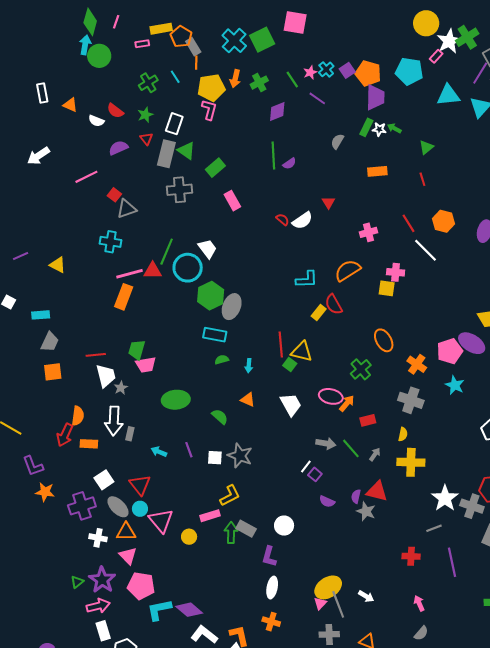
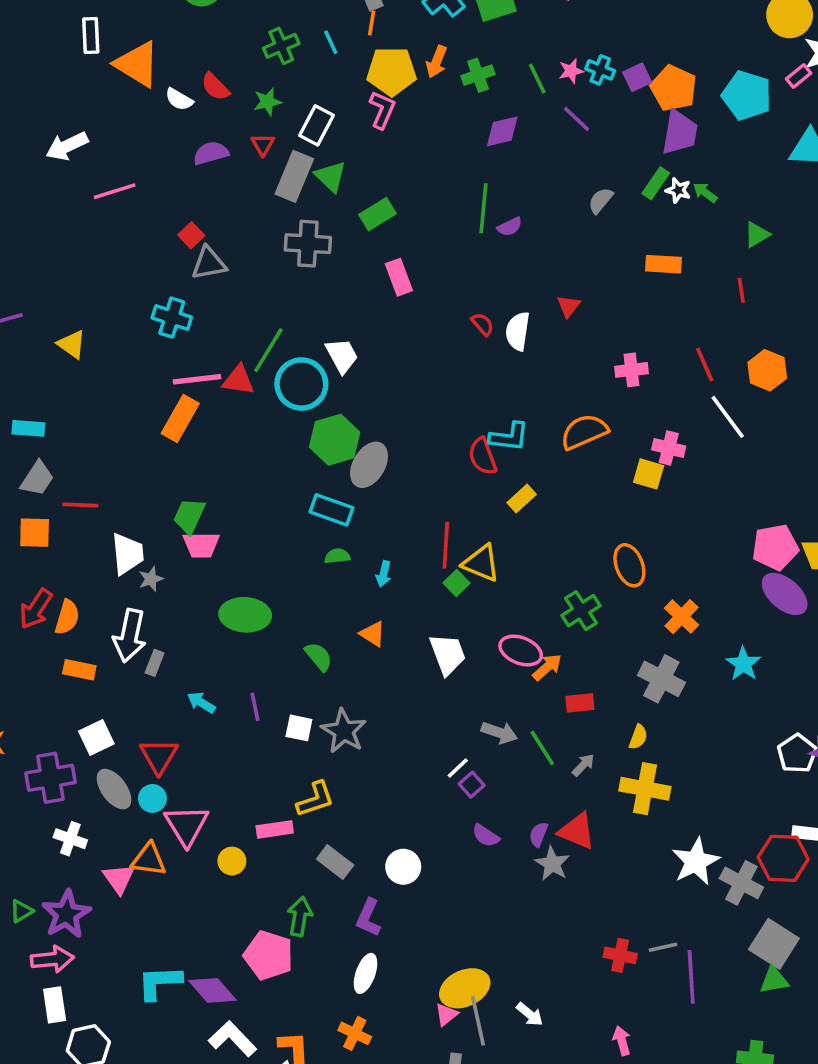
cyan cross: (326, 69) -> (600, 70), turned -35
orange triangle: (70, 105) -> (137, 64), size x1.8
pink line: (86, 177) -> (115, 191), moved
white semicircle: (302, 220) -> (518, 331), turned 125
red semicircle: (334, 304) -> (483, 456), moved
pink pentagon: (450, 351) -> (775, 547), moved
red line: (96, 355) -> (80, 505), moved
red arrow: (65, 435) -> (36, 609), moved
gray line: (434, 528) -> (663, 947), moved
orange triangle: (126, 532) -> (149, 860), moved
green arrow: (231, 533) -> (300, 917), moved
pink pentagon: (141, 586) -> (269, 955), moved

